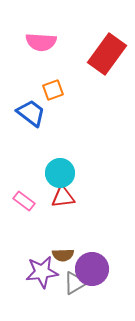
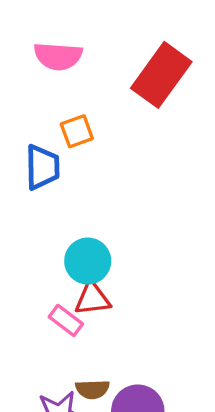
blue trapezoid: (31, 113) -> (42, 167), turned 52
pink rectangle: (24, 201) -> (66, 320), moved

